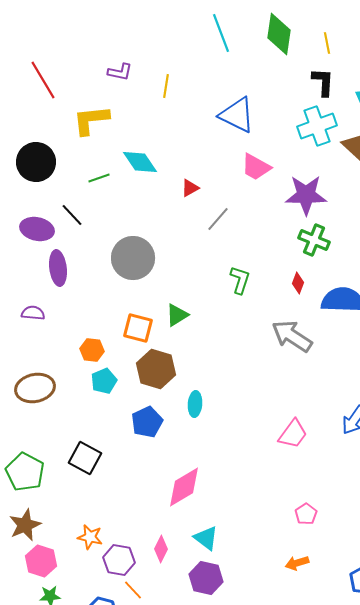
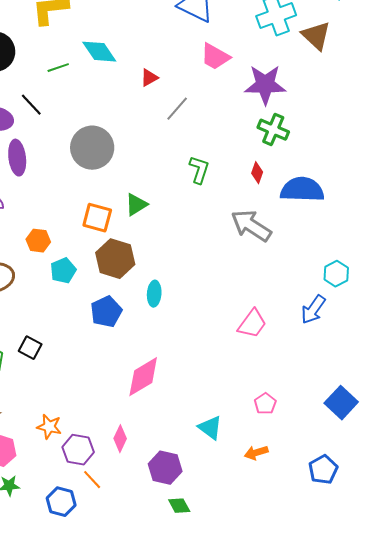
orange hexagon: (92, 350) -> (38, 241), moved
black square: (85, 458) -> (30, 348), moved, size x0.7
cyan triangle: (206, 538) -> (210, 428), moved

